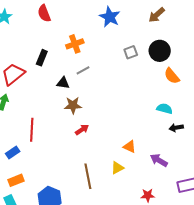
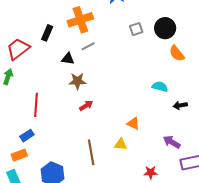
orange cross: (75, 44) -> (80, 20), size x1.4
cyan semicircle: (165, 109) -> (160, 87), moved
blue rectangle: (13, 152) -> (27, 136), moved
purple arrow: (159, 160) -> (172, 142), moved
yellow triangle: (117, 168) -> (121, 144), turned 32

